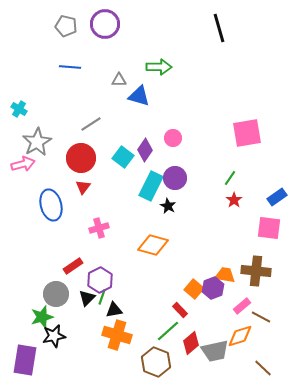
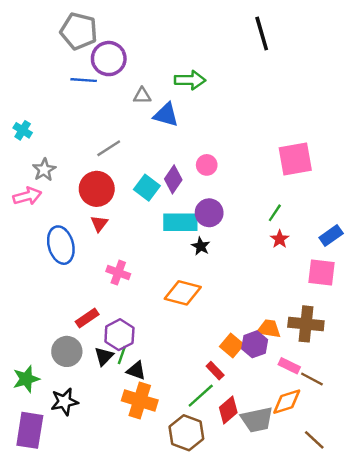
purple circle: (105, 24) -> (109, 59), moved
gray pentagon: (66, 26) -> (79, 31), size x1.4
gray star: (37, 142) -> (44, 170), size x0.7
cyan rectangle: (151, 186) -> (180, 222), turned 64
pink cross: (99, 228) -> (118, 273), turned 36
pink rectangle: (242, 306) -> (289, 366), turned 66
black triangle: (114, 310) -> (136, 371), turned 30
green star: (42, 317) -> (26, 379), moved

